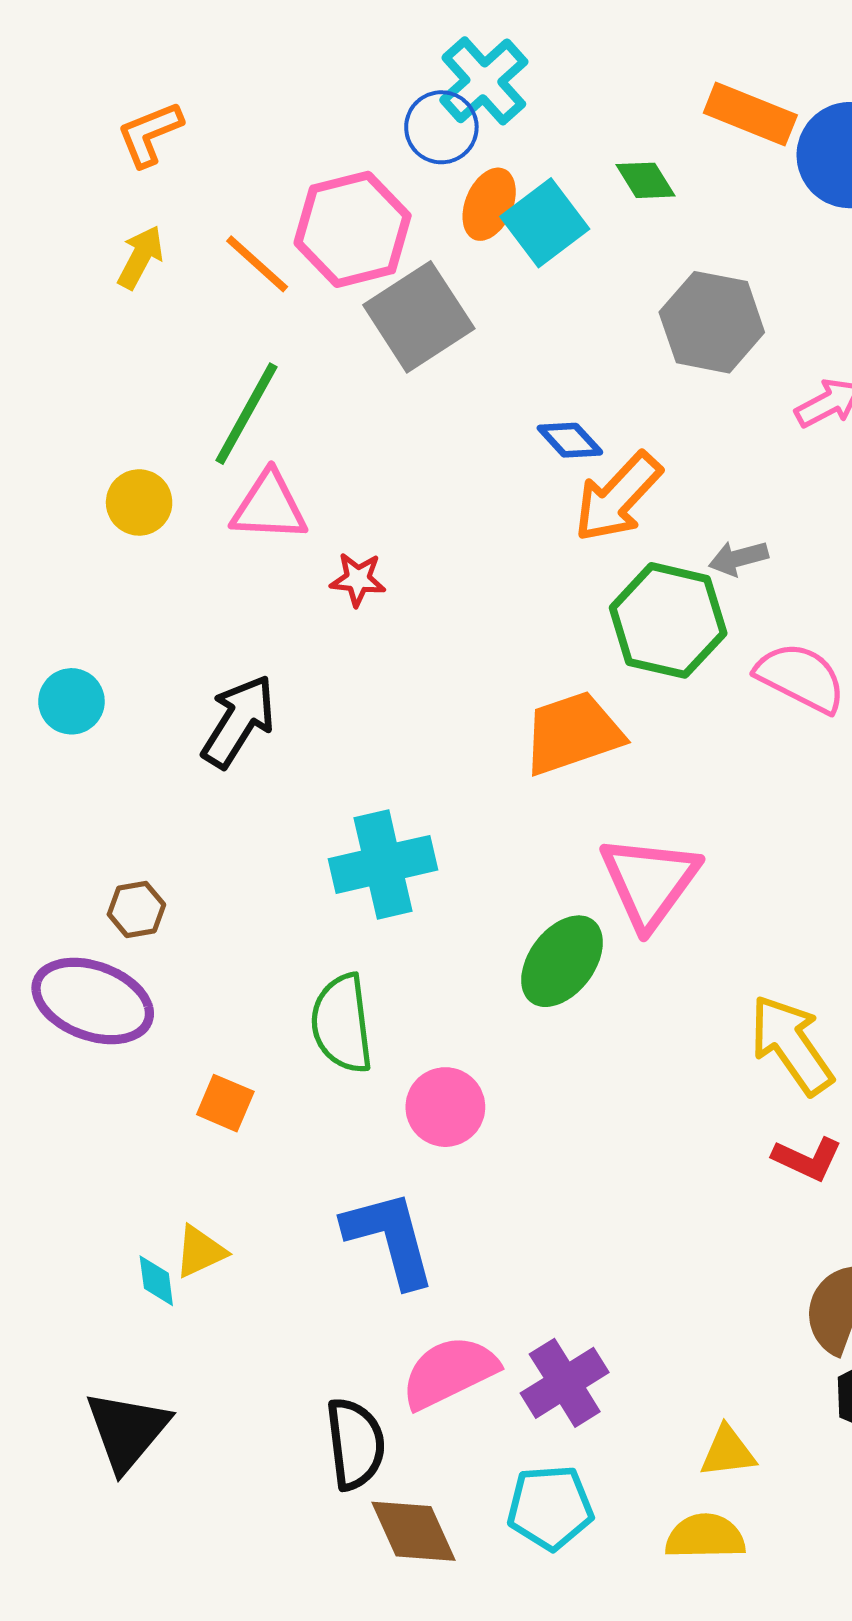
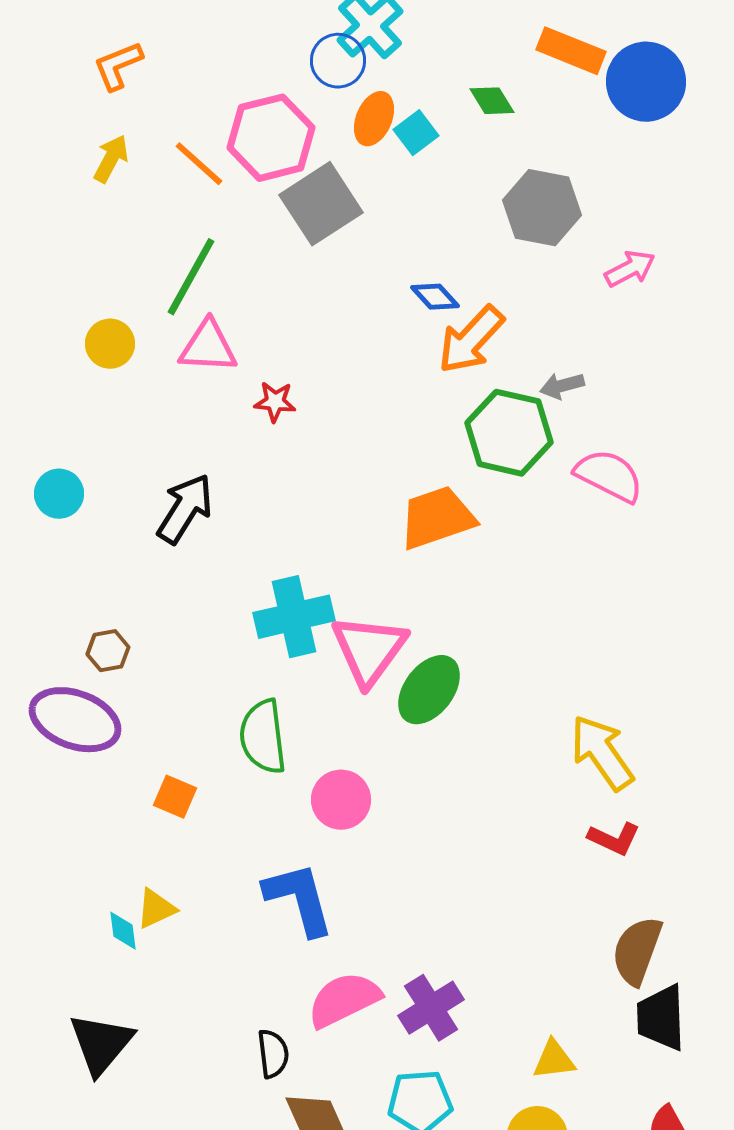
cyan square: (545, 223) -> (416, 133), size x0.7
pink triangle: (650, 882) -> (369, 650), moved
black semicircle: (355, 1444) -> (273, 1054), size x0.7

